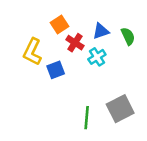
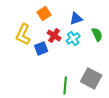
green semicircle: (128, 36) -> (97, 34), moved
red cross: (75, 43) -> (54, 35), moved
gray square: (120, 109) -> (91, 78), turned -35

